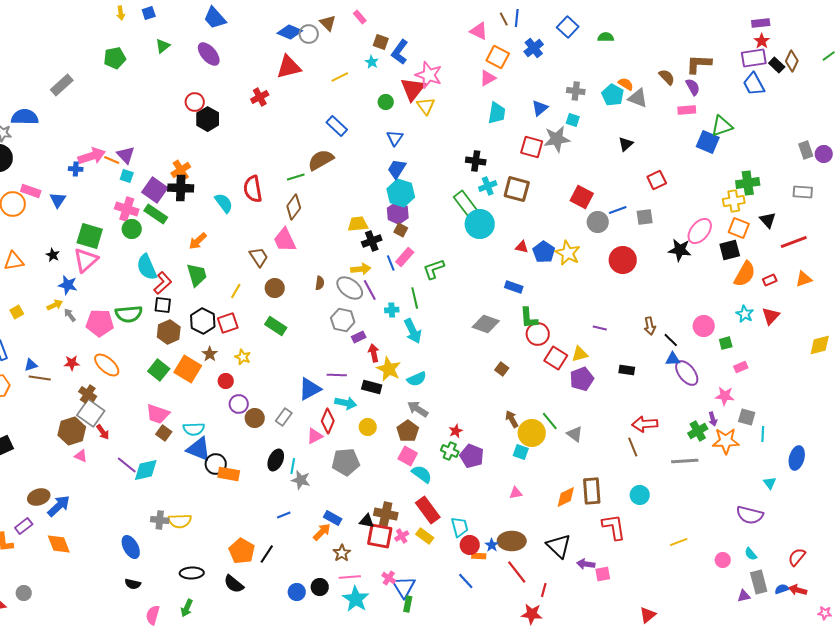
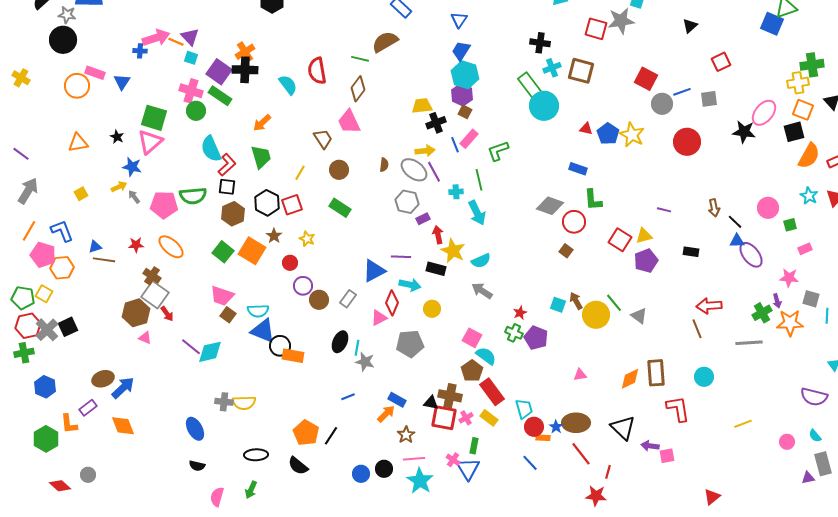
green line: (296, 177) -> (360, 59), turned 30
red circle: (538, 334) -> (574, 222), moved
brown pentagon: (408, 431) -> (472, 371), moved
cyan square: (521, 452) -> (558, 305), moved
green rectangle: (408, 604) -> (474, 446), moved

